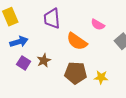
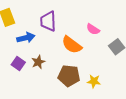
blue arrow: (19, 42) -> (26, 38), moved

